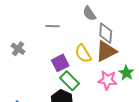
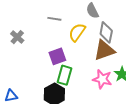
yellow semicircle: (83, 54) -> (77, 32), moved, turned 60
green rectangle: (70, 81) -> (64, 75), turned 54

